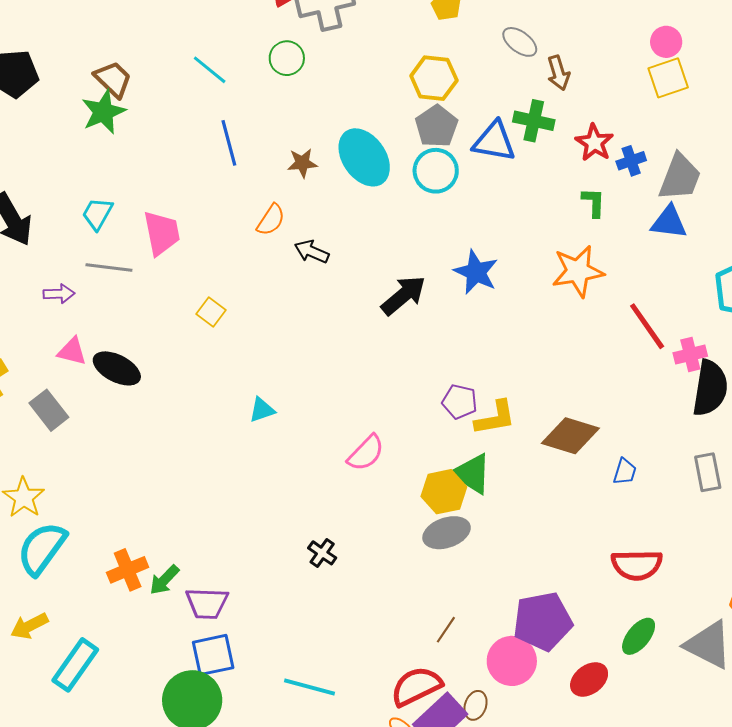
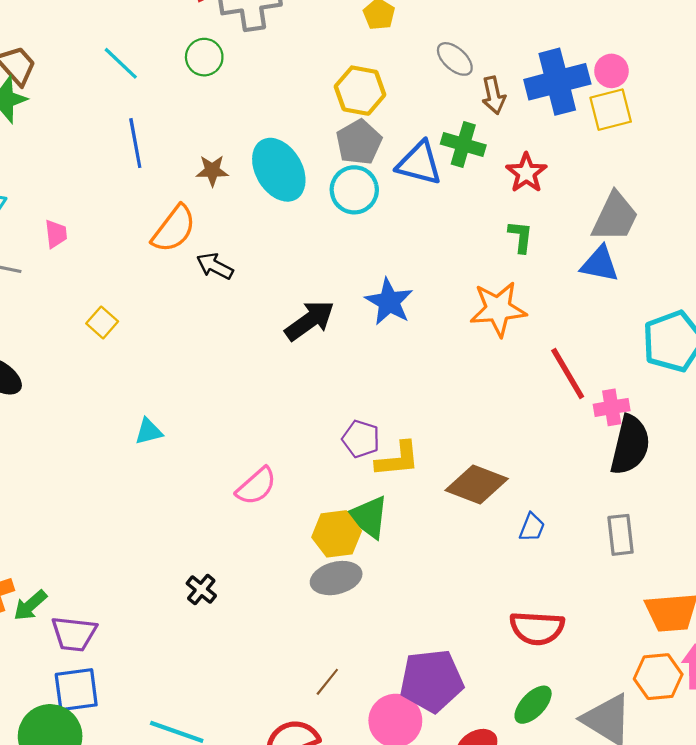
blue cross: (631, 161) -> (557, 82), moved, size x2.0
orange semicircle: (271, 220) -> (174, 229), size x1.4
pink trapezoid: (162, 233) -> (56, 234), size x0.6

